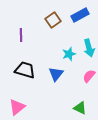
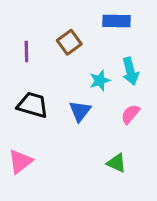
blue rectangle: (80, 15) -> (117, 21), turned 30
brown square: (53, 20) -> (69, 42), moved

